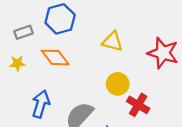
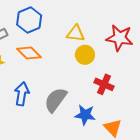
yellow circle: (118, 84) -> (85, 55), moved

